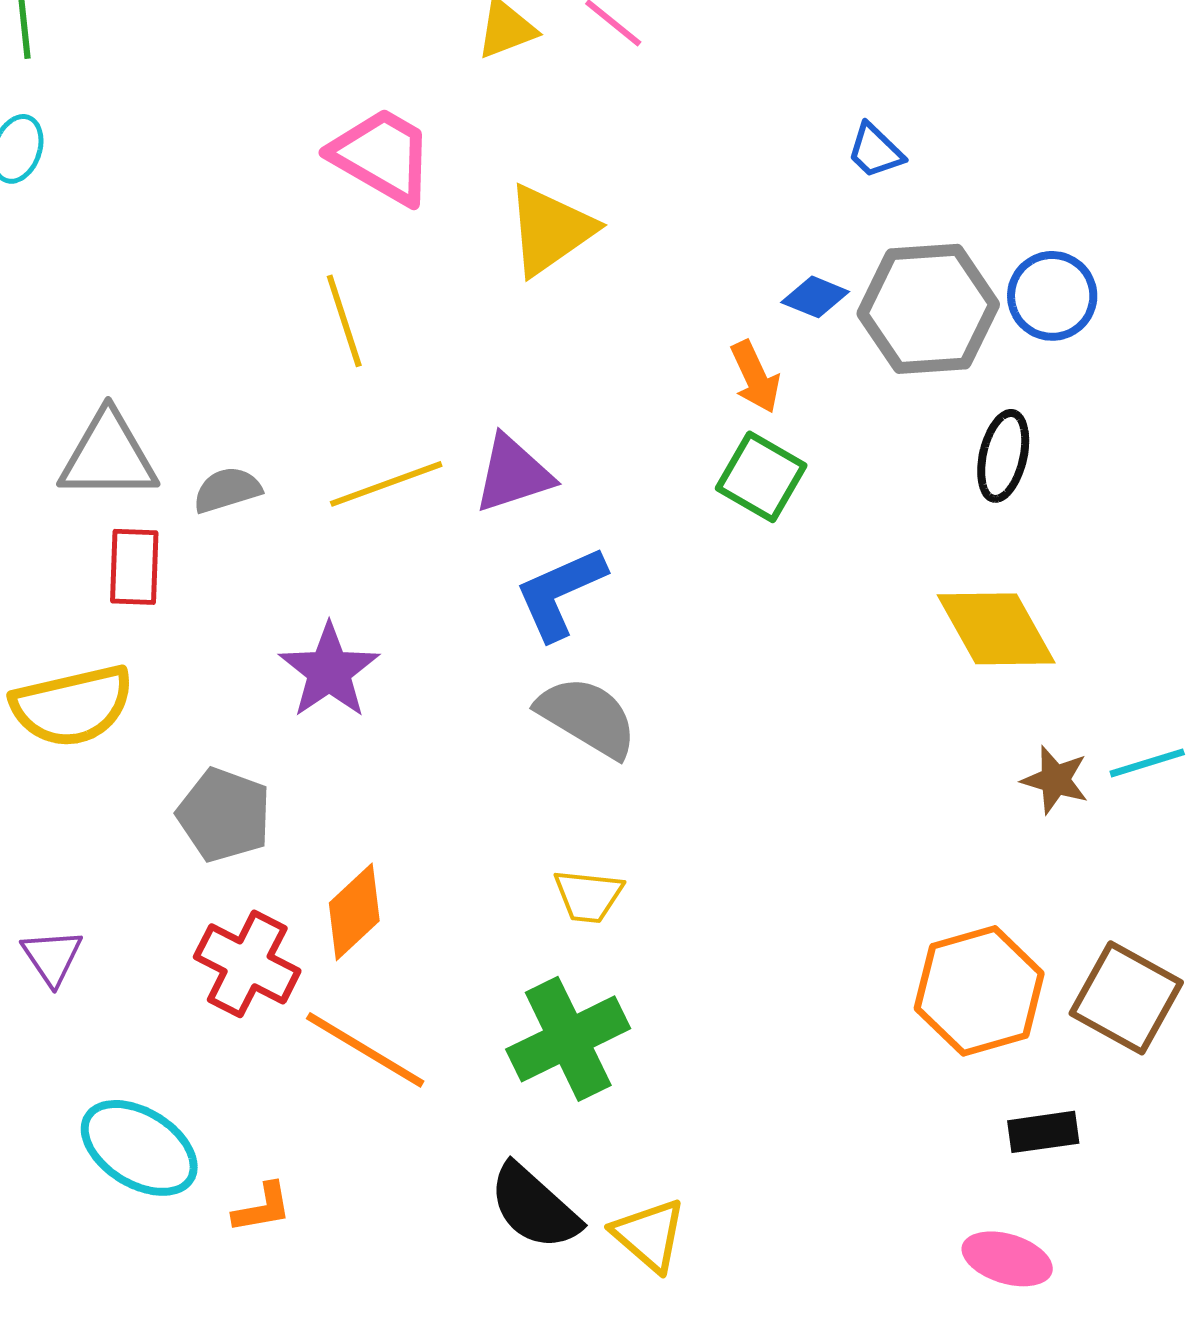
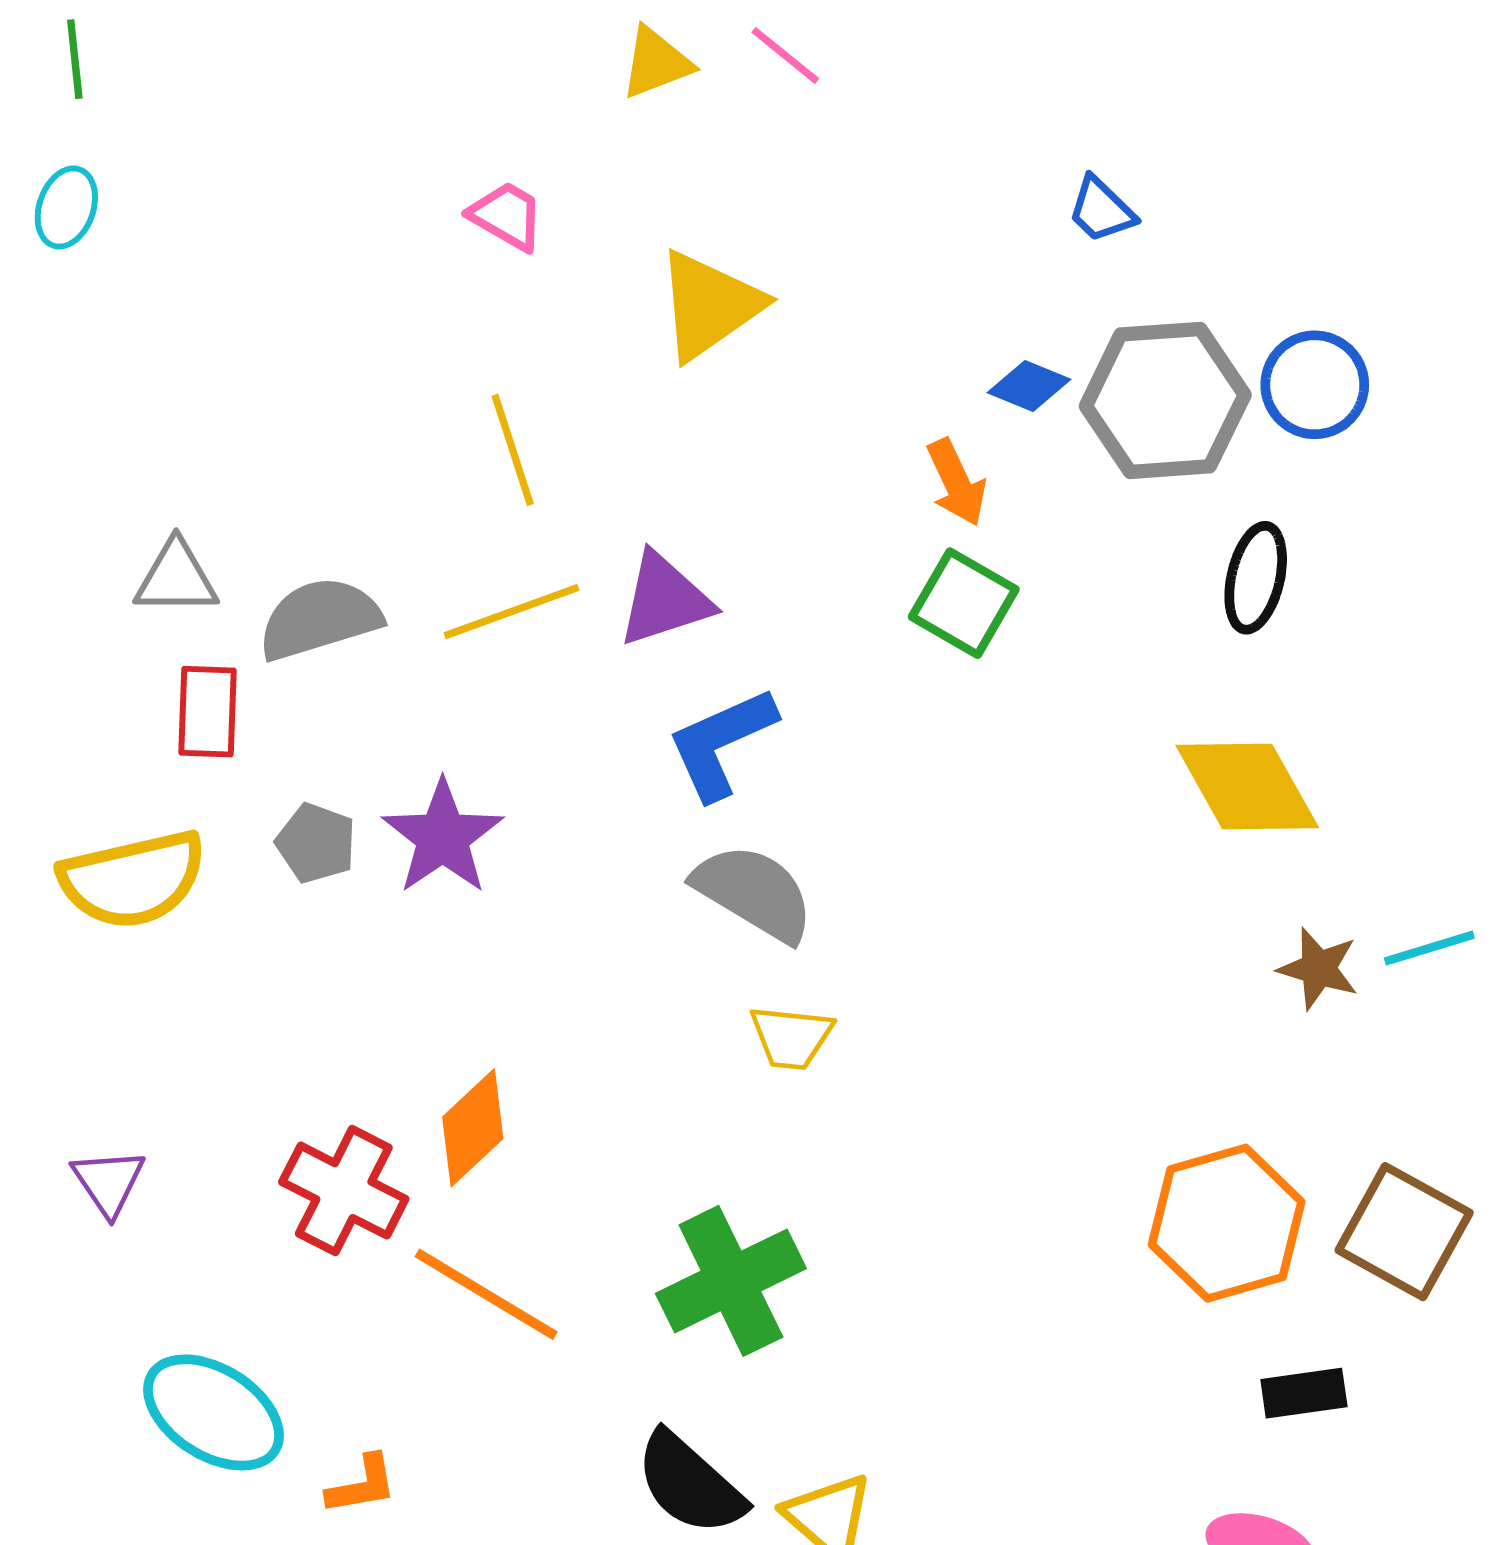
pink trapezoid: (382, 156) -> (507, 216), size x0.6
yellow line: (344, 321) -> (513, 450), moved
gray triangle: (108, 456) -> (176, 578), size x0.7
gray semicircle: (227, 490) -> (320, 619), size x1.5
gray pentagon: (224, 815) -> (316, 843), moved, size x0.7
yellow trapezoid: (588, 896) -> (791, 1037), moved

